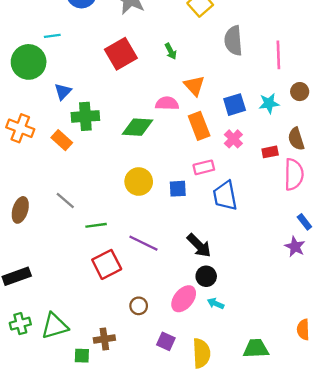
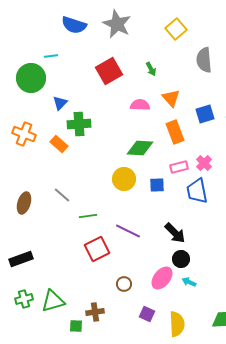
pink semicircle: (167, 103) -> (140, 105), moved
green diamond: (137, 127) -> (140, 148), moved
pink cross: (233, 139) -> (204, 163), moved

